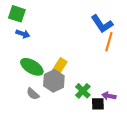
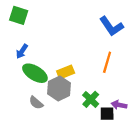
blue arrow: (23, 34) -> (22, 51), moved, turned 104
orange line: (109, 42) -> (107, 62), moved
yellow rectangle: (60, 66) -> (66, 72), turned 35

